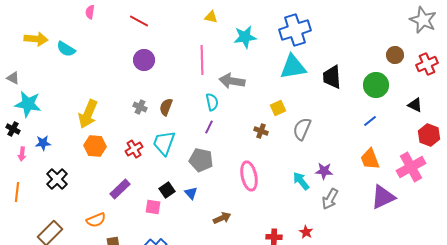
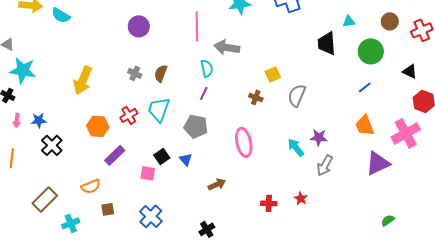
cyan triangle: (293, 67) -> (349, 21), moved, size x0.5
blue star: (43, 143) -> (39, 120), moved
orange hexagon: (95, 146) -> (98, 126), moved

